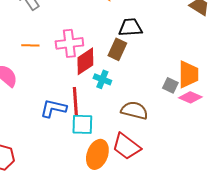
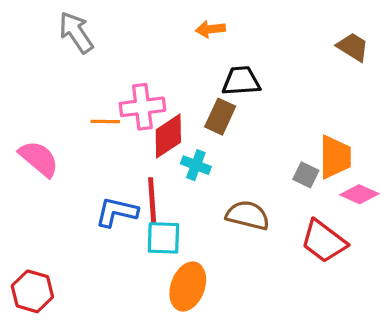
orange line: (30, 45) -> (105, 121), moved
pink diamond: (190, 97) -> (359, 194), moved
red trapezoid: (126, 146) -> (324, 241), moved

